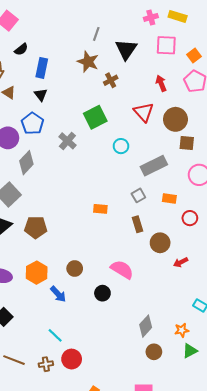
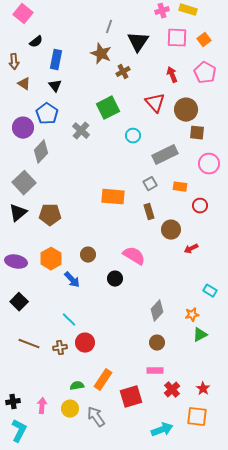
orange square: (194, 56) -> (204, 40), moved
orange rectangle: (100, 209) -> (113, 197), size x1.6
brown circle: (154, 352) -> (157, 343), moved

